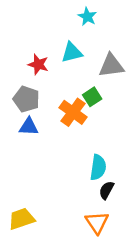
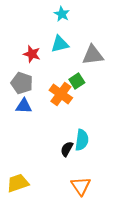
cyan star: (87, 17) -> (62, 14), moved
black semicircle: (106, 190) -> (67, 149), moved

